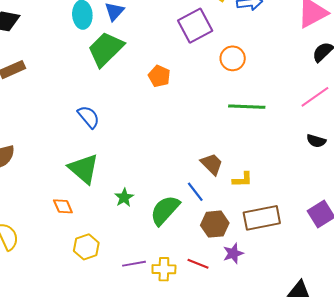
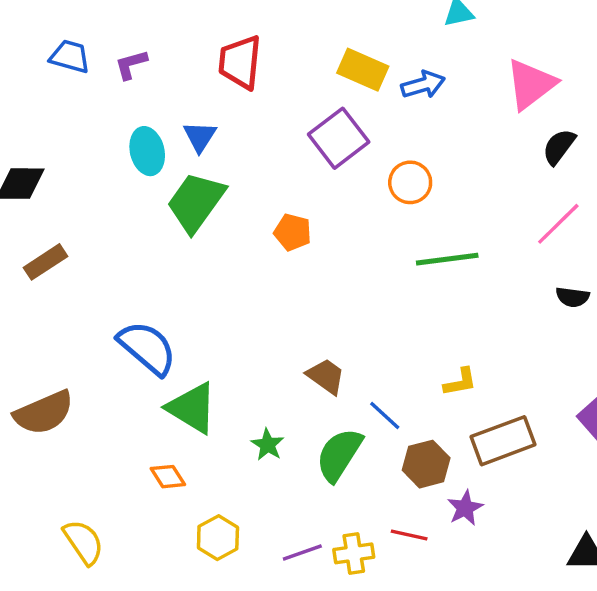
blue semicircle: (89, 117) -> (147, 348), moved, size x1.5
brown trapezoid: (212, 164) -> (326, 376), moved

